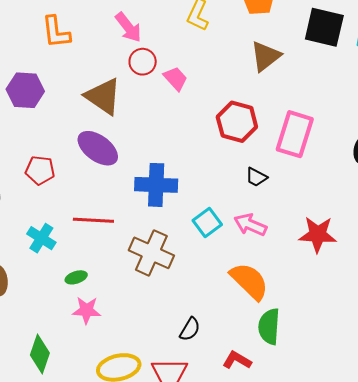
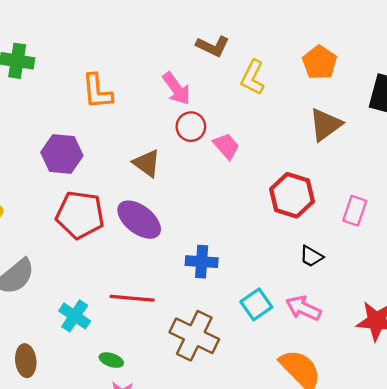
brown triangle: (103, 96) -> (147, 163), size x0.7
pink rectangle: (295, 134) -> (355, 211), size x0.6
red pentagon: (40, 170) -> (80, 215), moved, size x1.5
blue cross: (156, 185) -> (202, 262), size x0.7
green ellipse: (76, 277) -> (111, 360), turned 35

